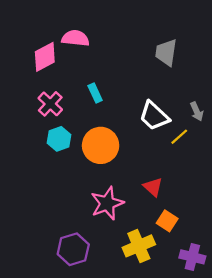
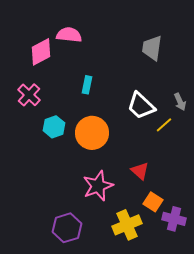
cyan rectangle: (95, 93) -> (87, 85), turned 36
pink cross: (50, 104) -> (29, 95), moved
purple cross: (192, 257) -> (174, 219), moved

